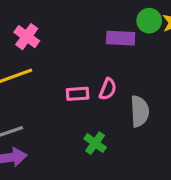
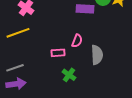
pink rectangle: (78, 94) -> (58, 53), moved

